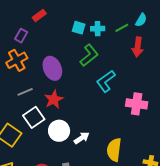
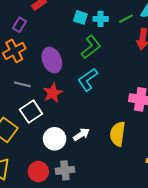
cyan L-shape: (106, 81) -> (88, 80), moved
gray line: (25, 92) -> (22, 84), turned 35
white circle: (59, 131) -> (55, 139), moved
yellow semicircle: (114, 150) -> (118, 134), moved

